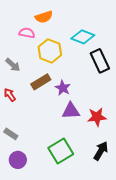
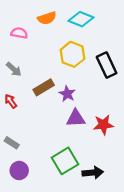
pink semicircle: (27, 33) -> (19, 33), moved
cyan diamond: (83, 37) -> (81, 19), moved
yellow hexagon: (50, 51) -> (72, 54), moved
black arrow: (101, 151) -> (93, 173), moved, turned 54

